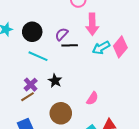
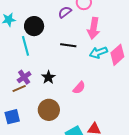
purple semicircle: (62, 34) -> (65, 12), moved
cyan line: (38, 56) -> (25, 46), moved, turned 42
pink semicircle: (92, 98) -> (79, 88), moved

